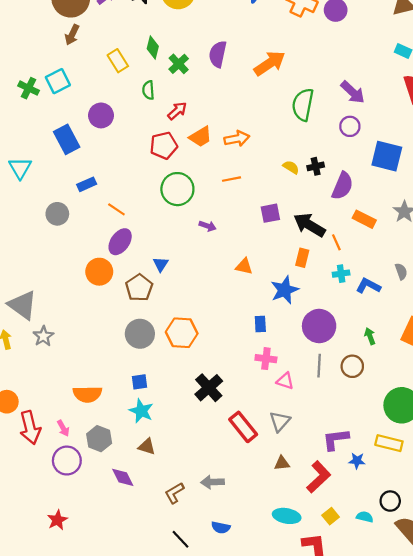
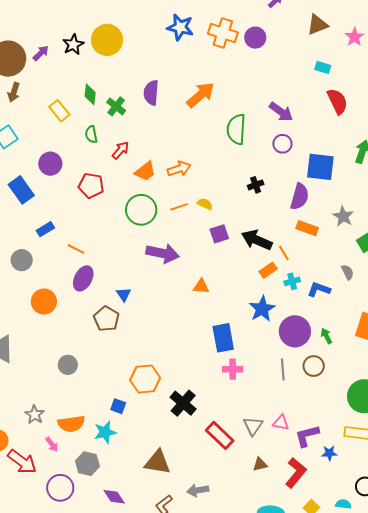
red pentagon: (164, 146) -> (91, 186), moved, turned 30
yellow semicircle: (291, 167) -> (205, 204), moved
purple semicircle: (342, 186) -> (300, 197), moved
green circle: (177, 189) -> (141, 210), moved
purple arrow: (208, 226) -> (163, 253), size x2.0
orange rectangle: (302, 258) -> (268, 270), moved, turned 48
orange circle: (99, 272) -> (44, 302), moved
blue star: (285, 290) -> (262, 309), moved
blue rectangle: (260, 324) -> (223, 338), size x1.8
purple circle: (319, 326) -> (295, 331), moved
orange hexagon: (182, 333) -> (145, 379), moved
gray circle: (140, 334) -> (68, 365), moved, size x0.7
gray star: (43, 336) -> (35, 415), moved
pink triangle: (285, 381) -> (281, 423), moved
blue square: (139, 382) -> (118, 406), turned 35
cyan star: (141, 411) -> (105, 432), moved, turned -30
red arrow: (30, 428) -> (22, 462), turned -32
pink arrow: (63, 428) -> (52, 444), moved
brown triangle: (147, 447) -> (158, 462), moved, size x1.6

